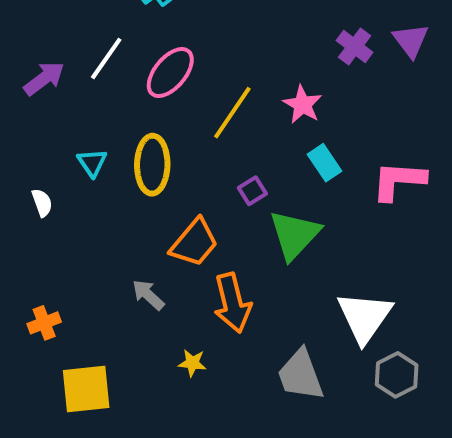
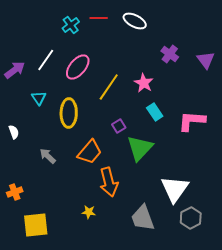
purple triangle: (411, 40) -> (206, 60), moved
cyan triangle: (92, 163) -> (39, 98), moved
gray arrow: (148, 295) -> (48, 156), moved

